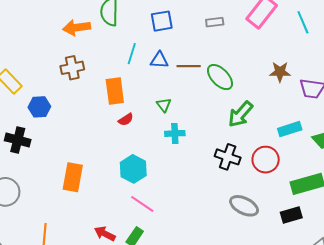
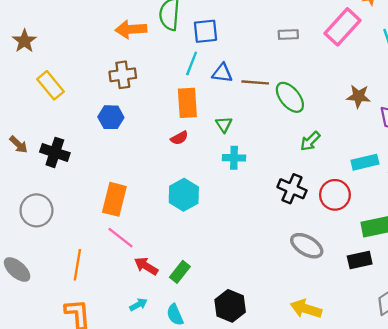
blue square: (162, 21) -> (206, 31), moved
orange rectangle: (115, 91) -> (187, 103), moved
blue hexagon: (39, 107) -> (111, 117), moved
green arrow: (241, 114) -> (310, 141), size x0.7
pink line: (142, 204) -> (120, 238), moved

